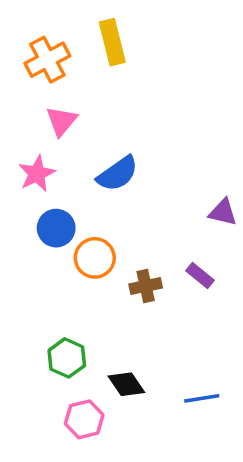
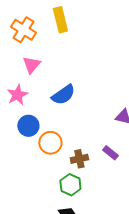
orange cross: (47, 60) -> (23, 30), turned -30
green hexagon: (67, 358) -> (70, 185), moved

